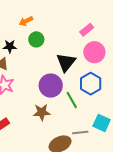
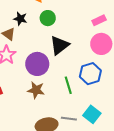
black triangle: (66, 62) -> (60, 45), moved
purple circle: (51, 86) -> (37, 64), moved

